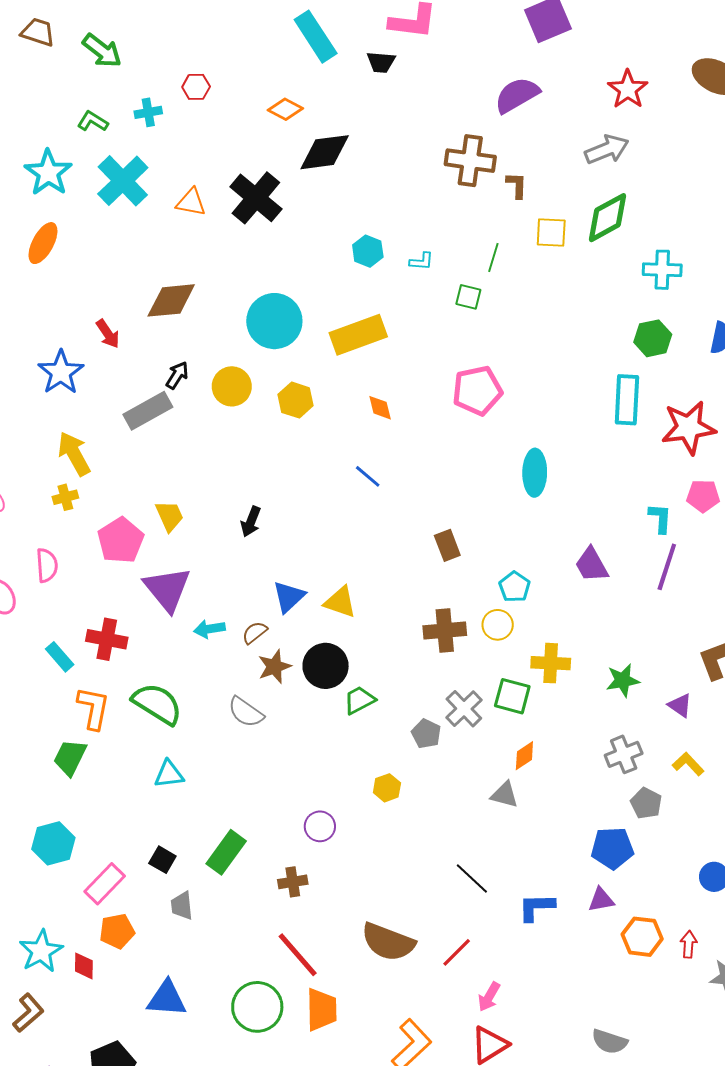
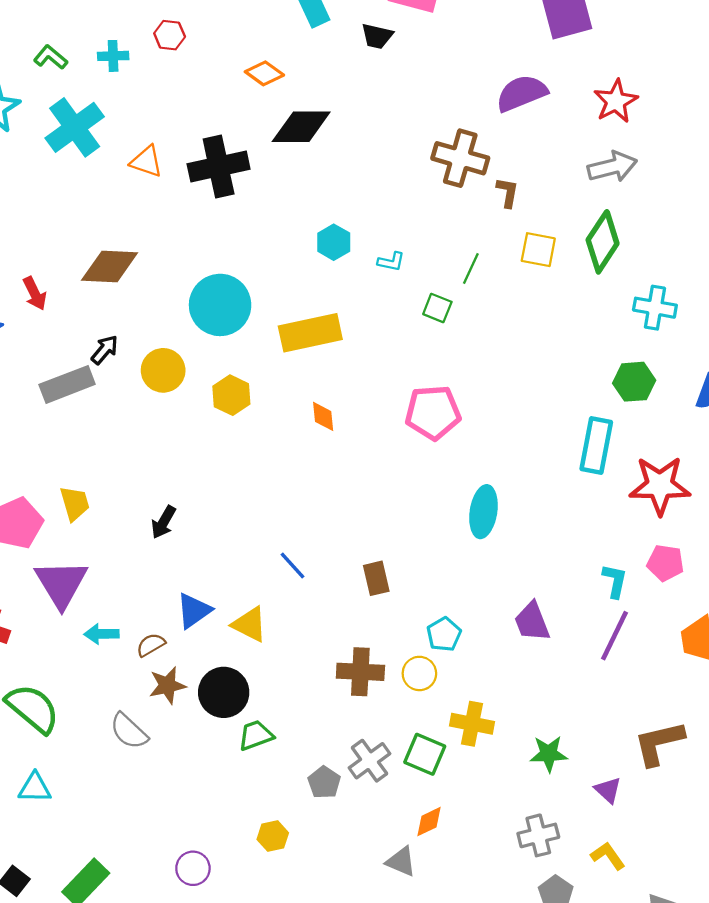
red star: (628, 89) -> (616, 101), moved
black cross: (256, 198) -> (219, 166), turned 30
green diamond: (607, 218) -> (603, 242), turned -36
blue line: (368, 476) -> (293, 566), moved

